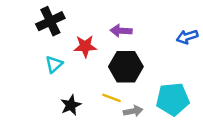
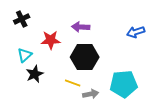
black cross: (50, 21) -> (22, 19), size x0.7
black star: (71, 105) -> (35, 74), moved

